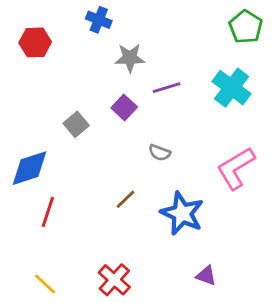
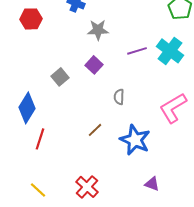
purple line: (167, 88) -> (137, 51), moved
gray semicircle: (160, 153) -> (119, 97), turned 70
blue diamond: (30, 168) -> (27, 108), turned -40

